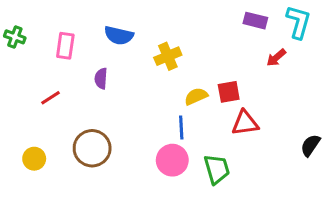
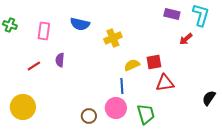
purple semicircle: (101, 78) -> (60, 60), moved
brown circle: (92, 148) -> (89, 116), moved, size x0.6
yellow circle: (34, 159) -> (23, 107), size x1.6

